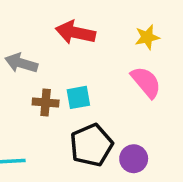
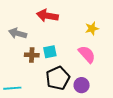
yellow star: (147, 37) -> (92, 29), moved
pink semicircle: (146, 82) -> (87, 54), moved

